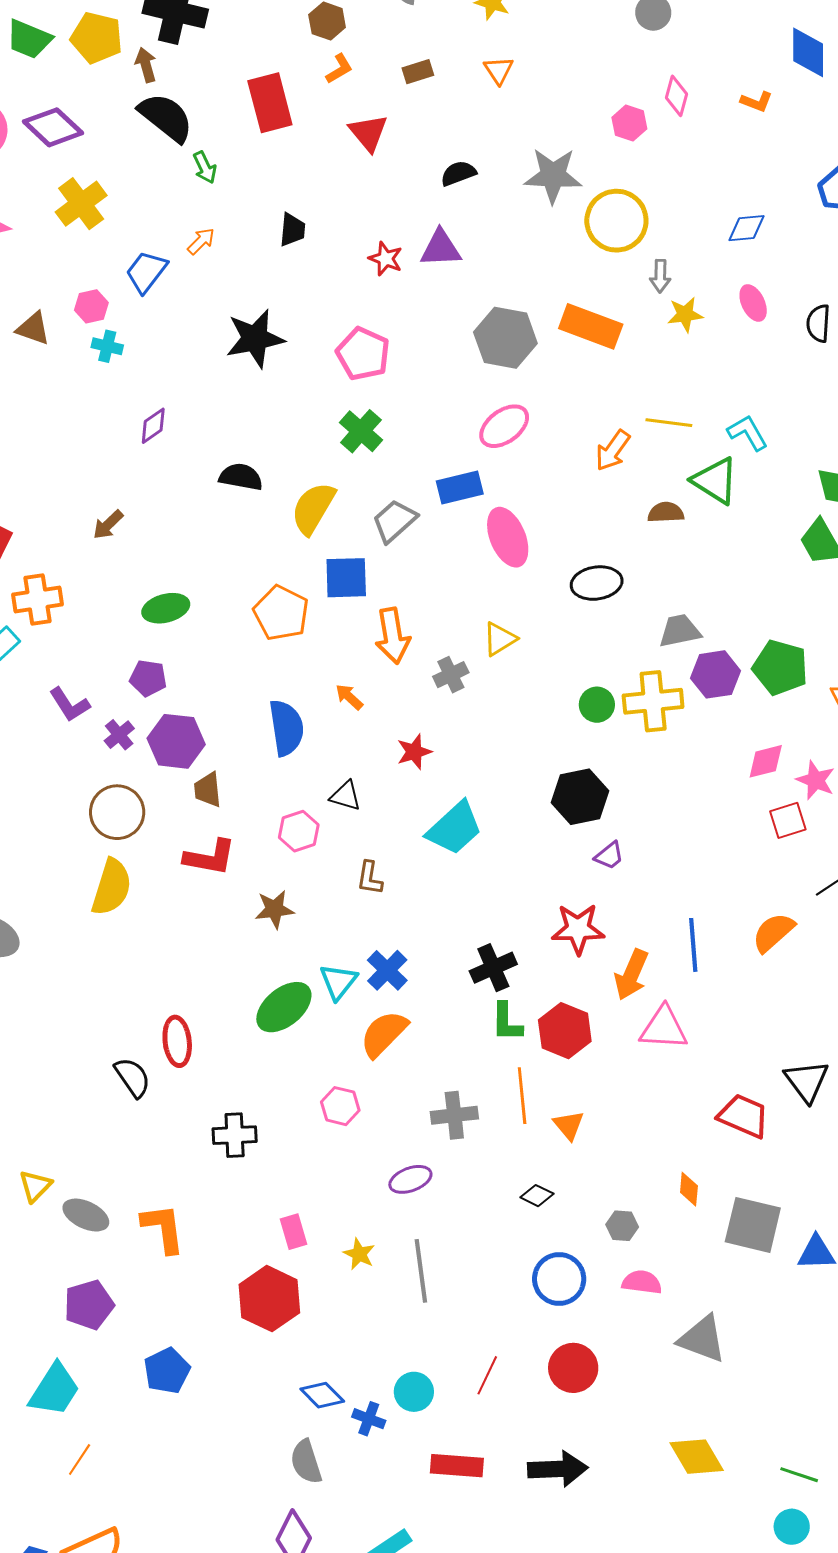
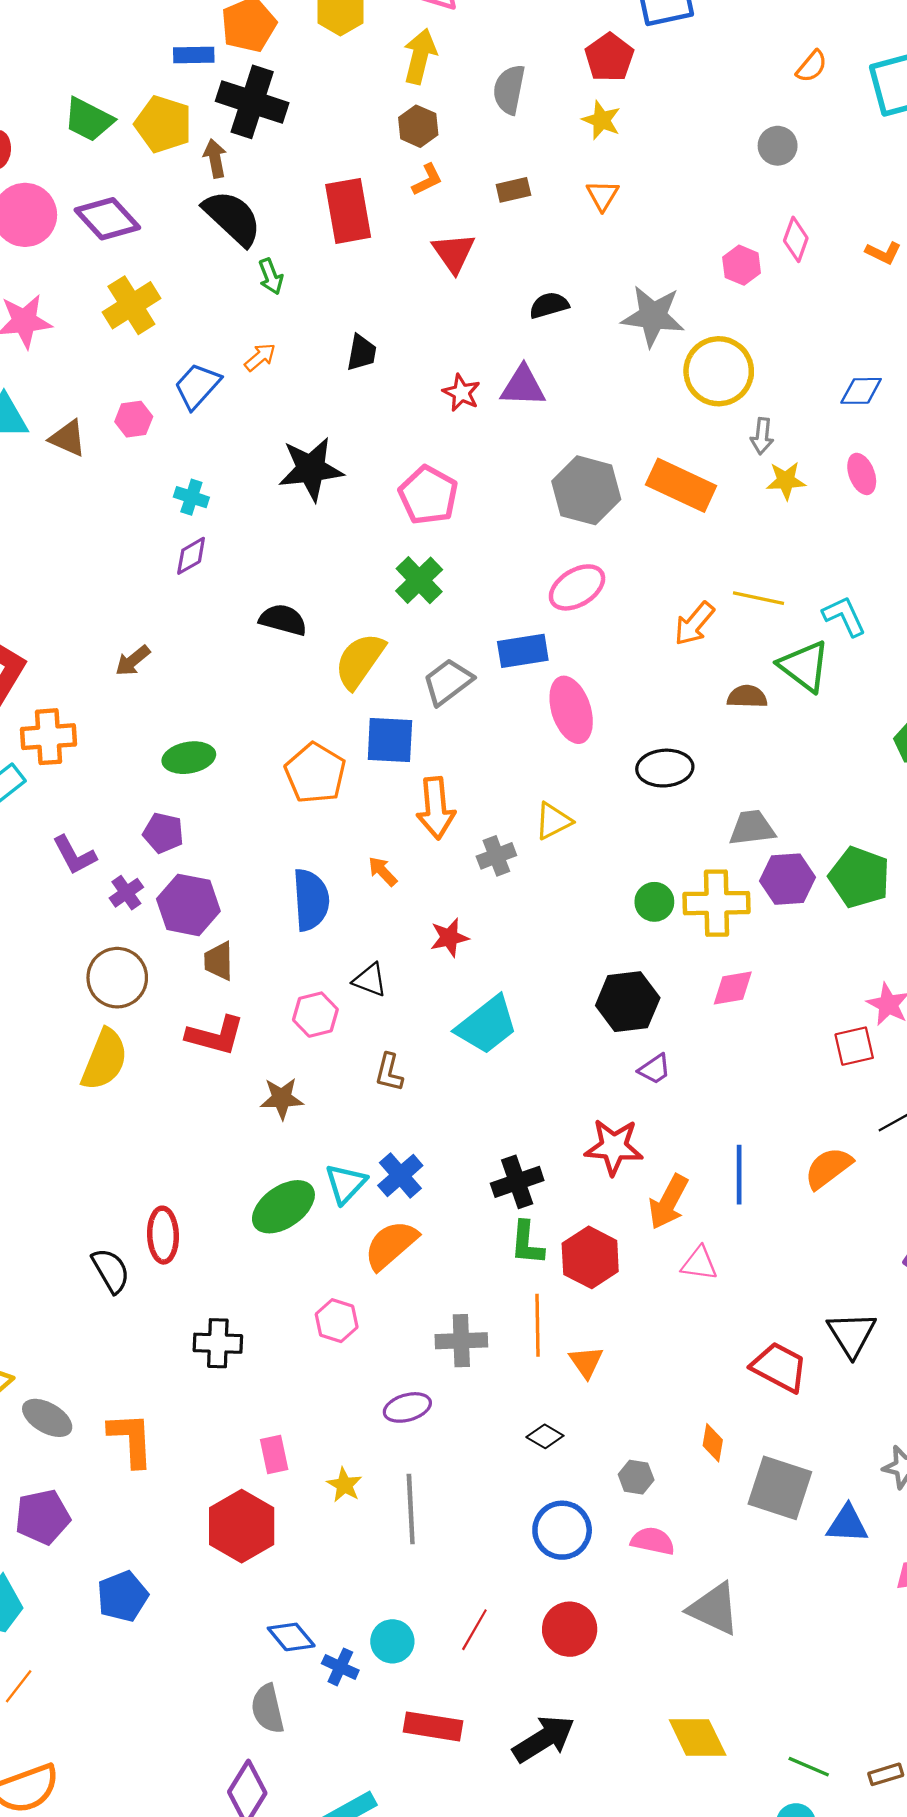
cyan cross: (107, 346) -> (191, 497), moved
pink diamond: (766, 761) -> (733, 988), moved
pink triangle: (664, 1028) -> (699, 1263), size x0.7
black arrow: (558, 1469) -> (544, 1739), turned -34

